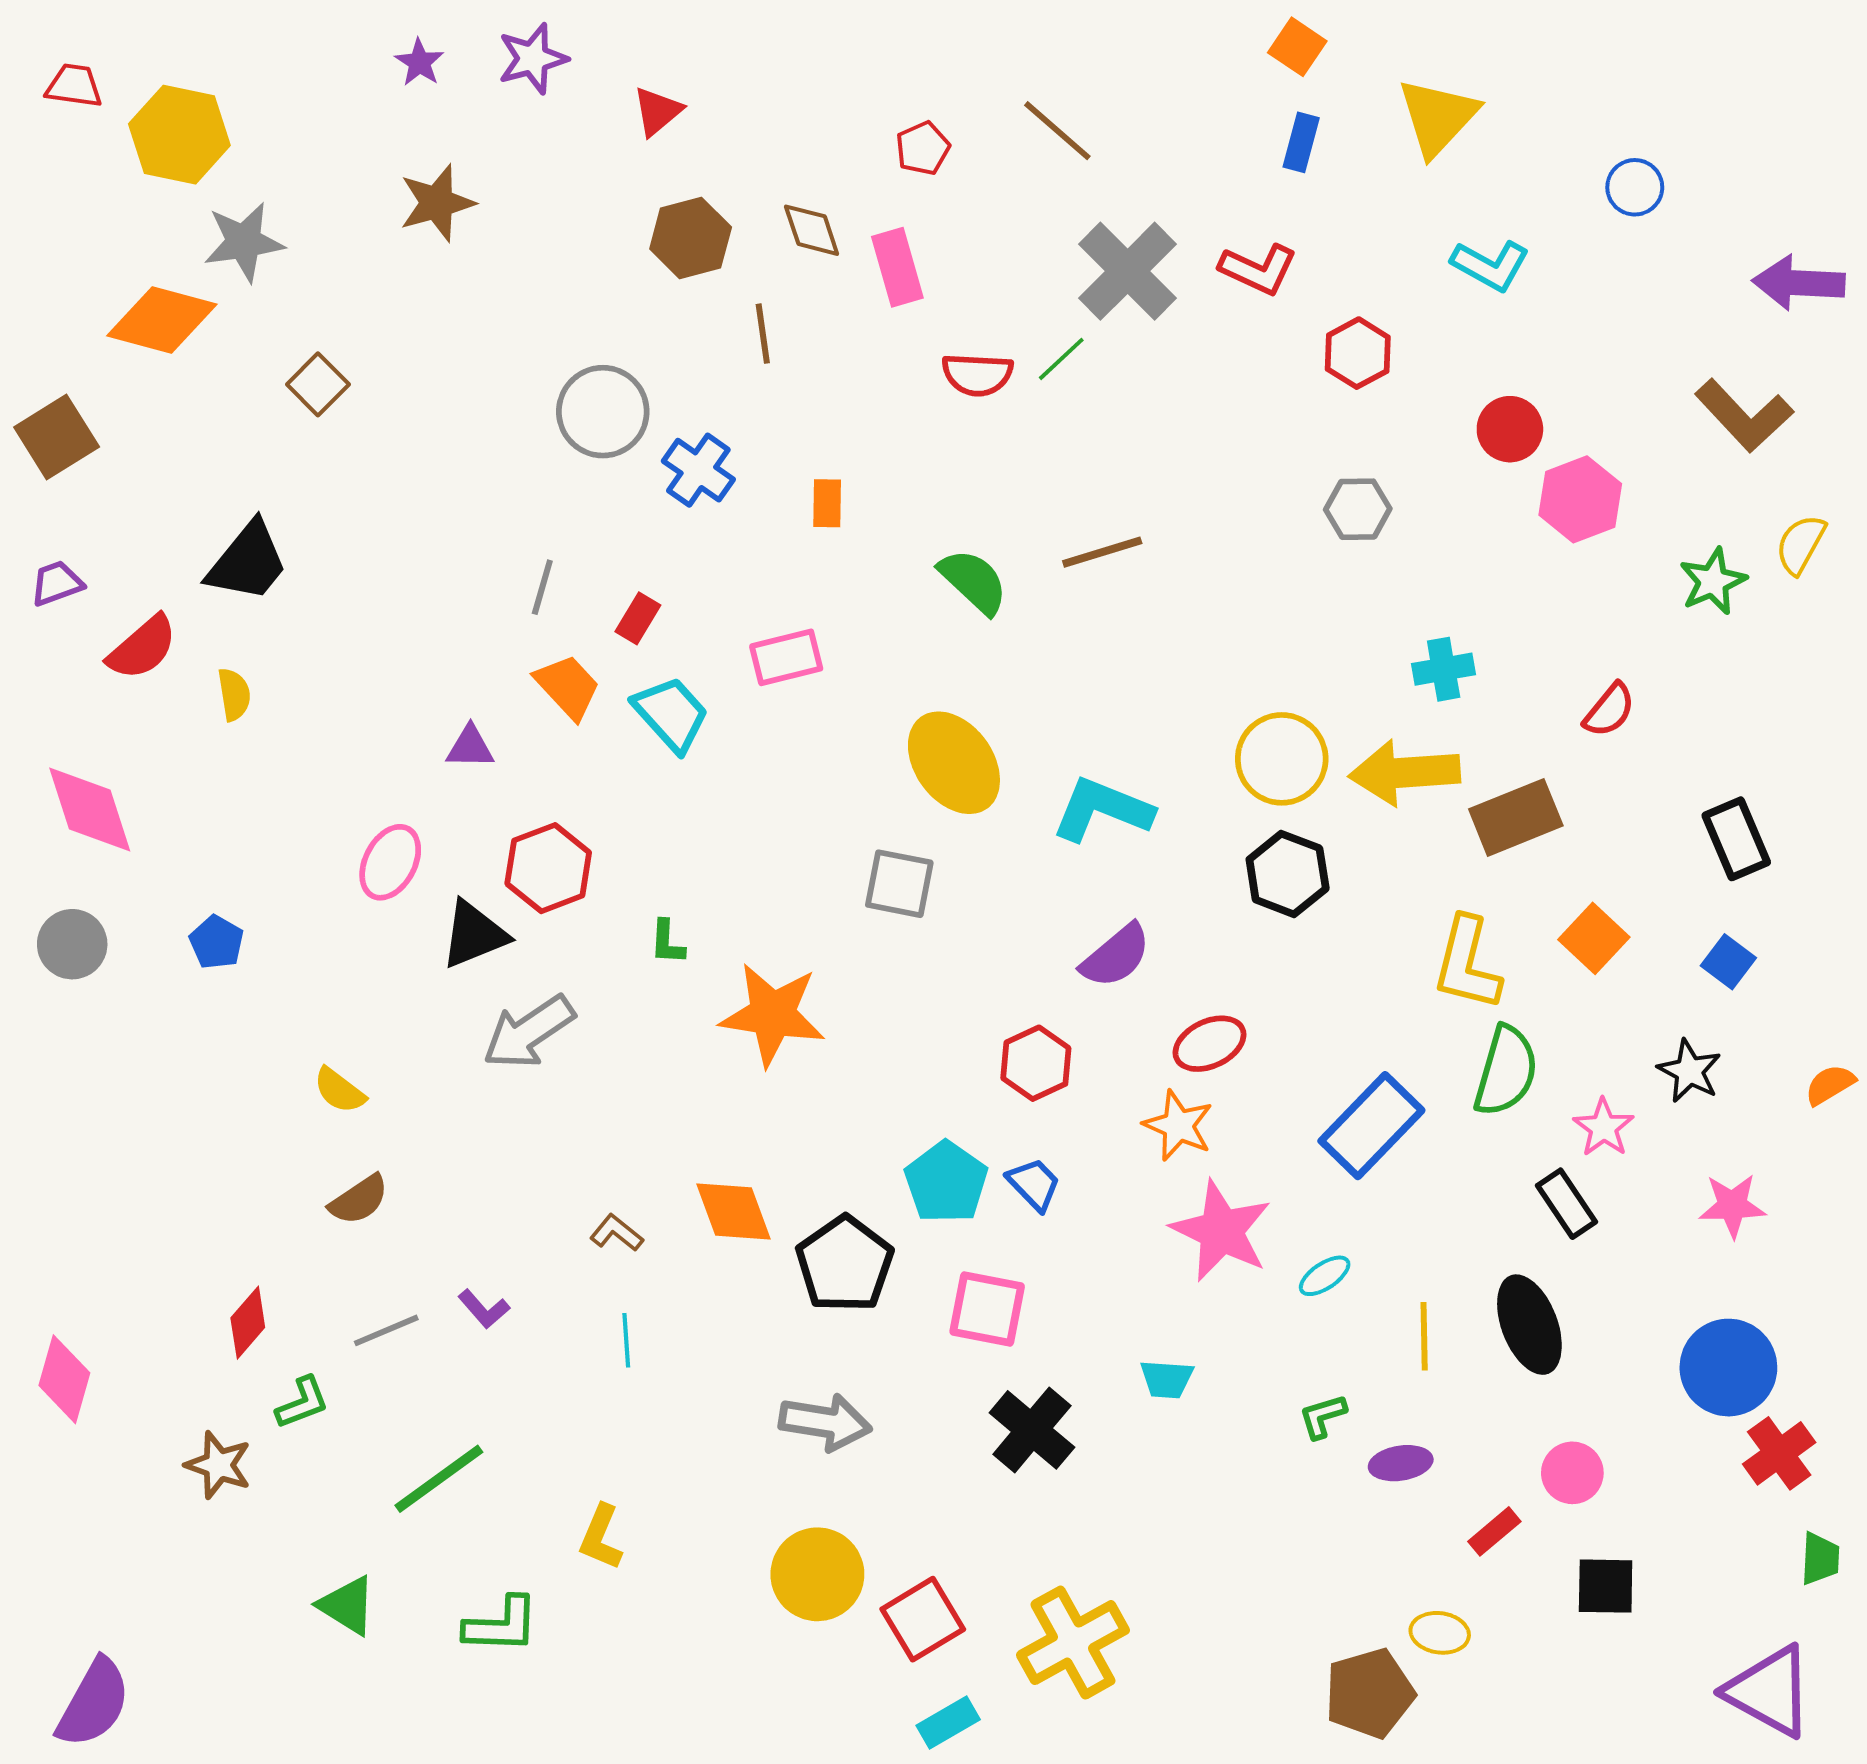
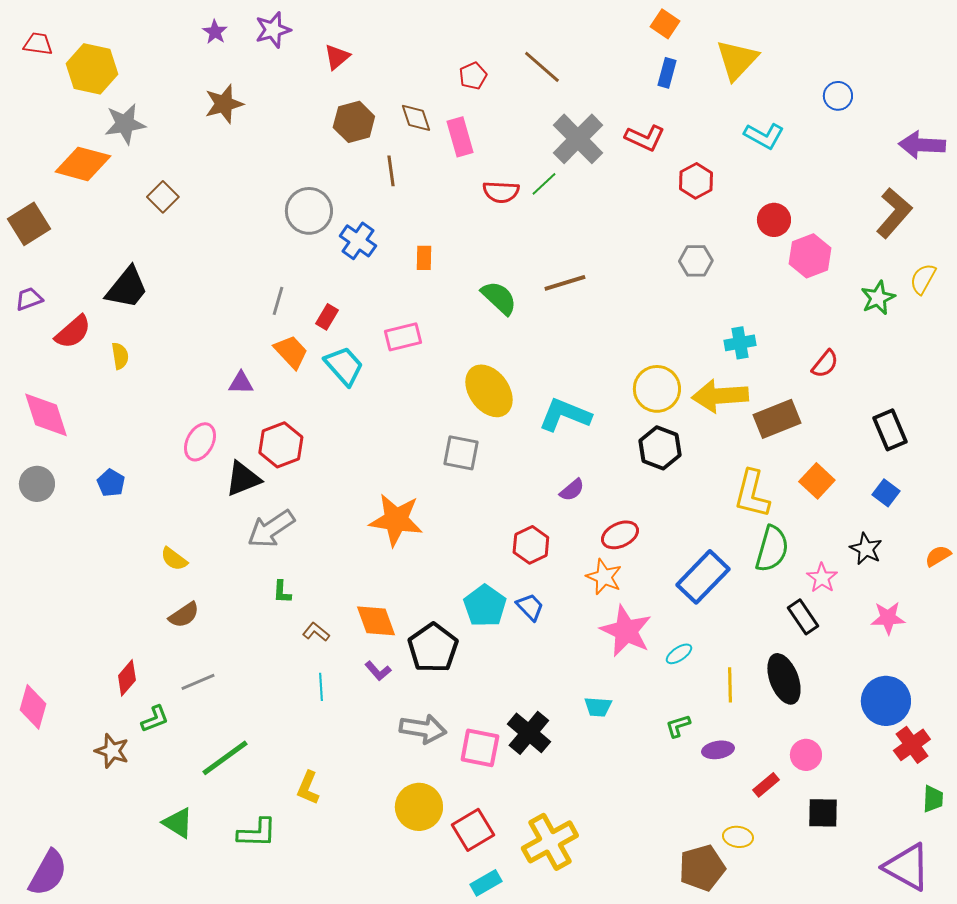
brown L-shape: (1744, 416) -> (894, 213), turned -96
green L-shape: (667, 942) -> (282, 592), moved
purple semicircle: (1116, 956) -> (572, 490), size x0.7
purple L-shape: (484, 1309) -> (378, 671), moved
pink square: (987, 1309) -> (480, 748), moved

